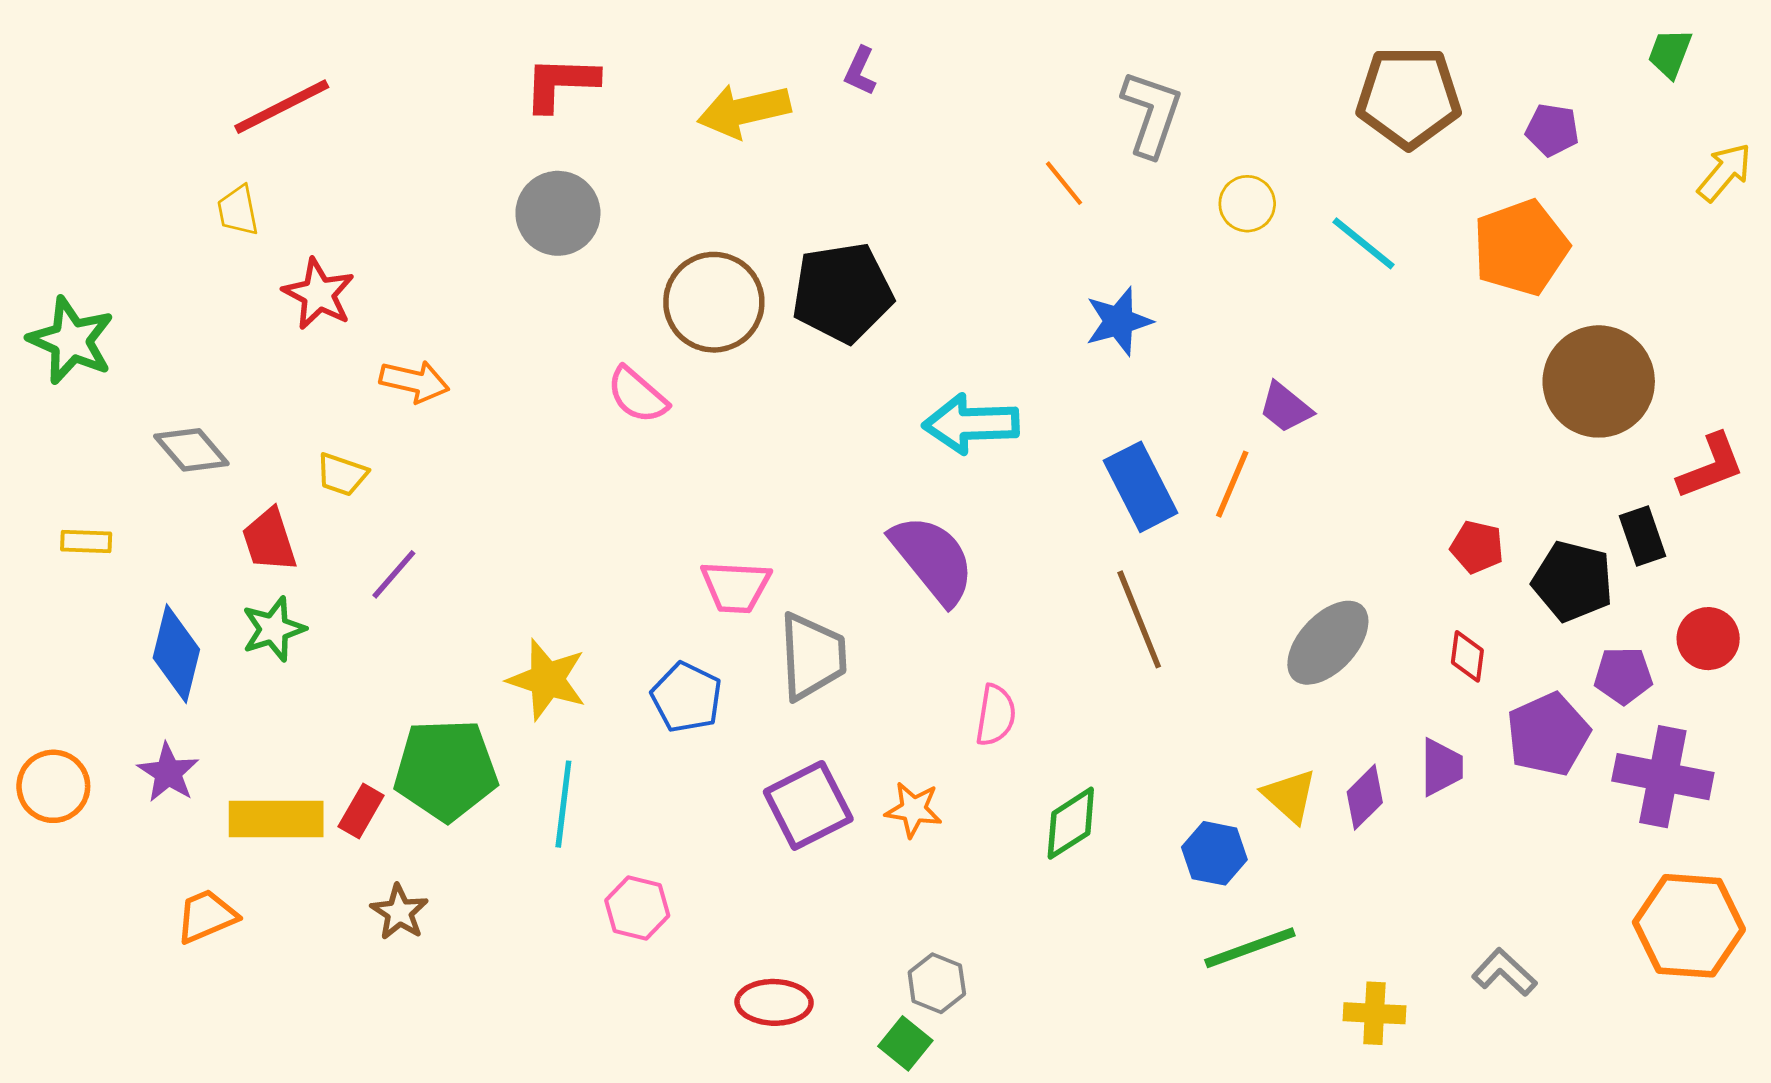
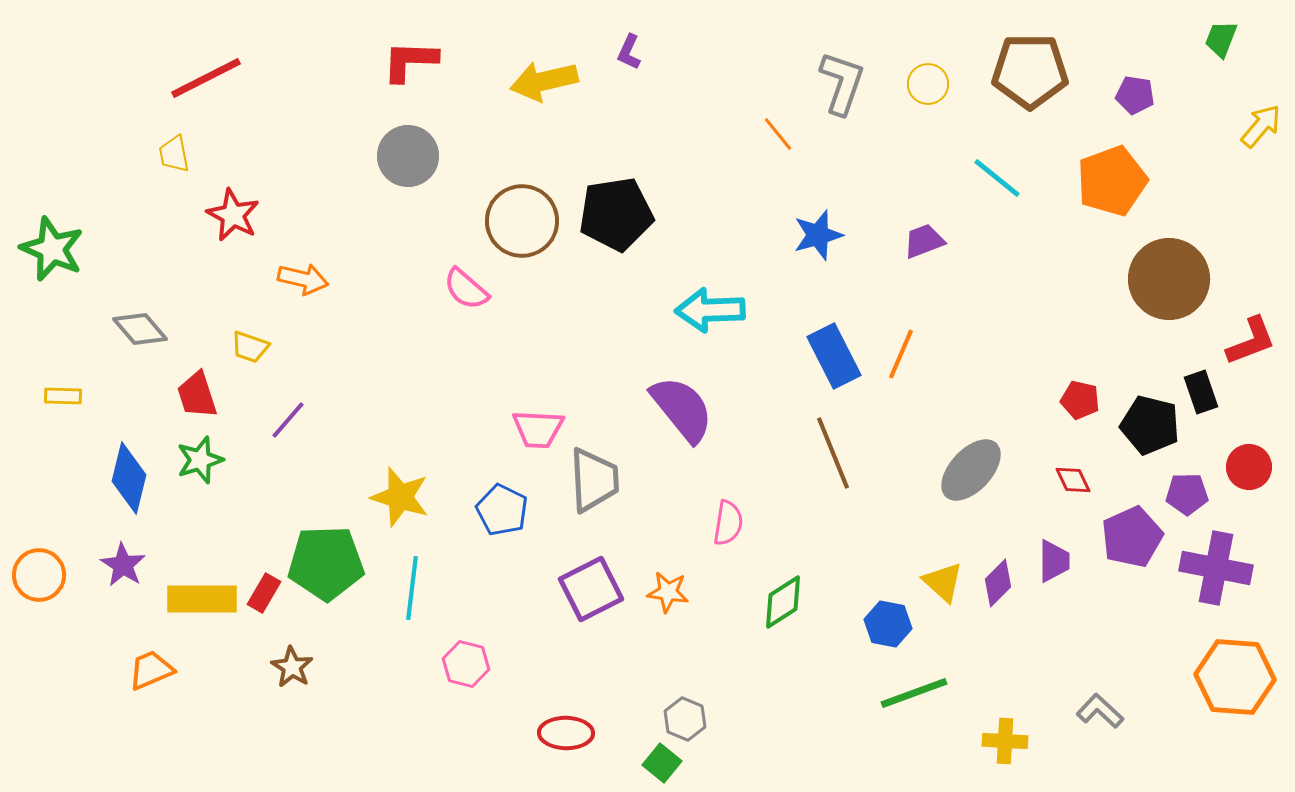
yellow circle: (1247, 204) -> (928, 84), moved
purple trapezoid: (1286, 407) -> (924, 241), moved, turned 120
red diamond: (1467, 656) -> (1073, 480), turned -33

